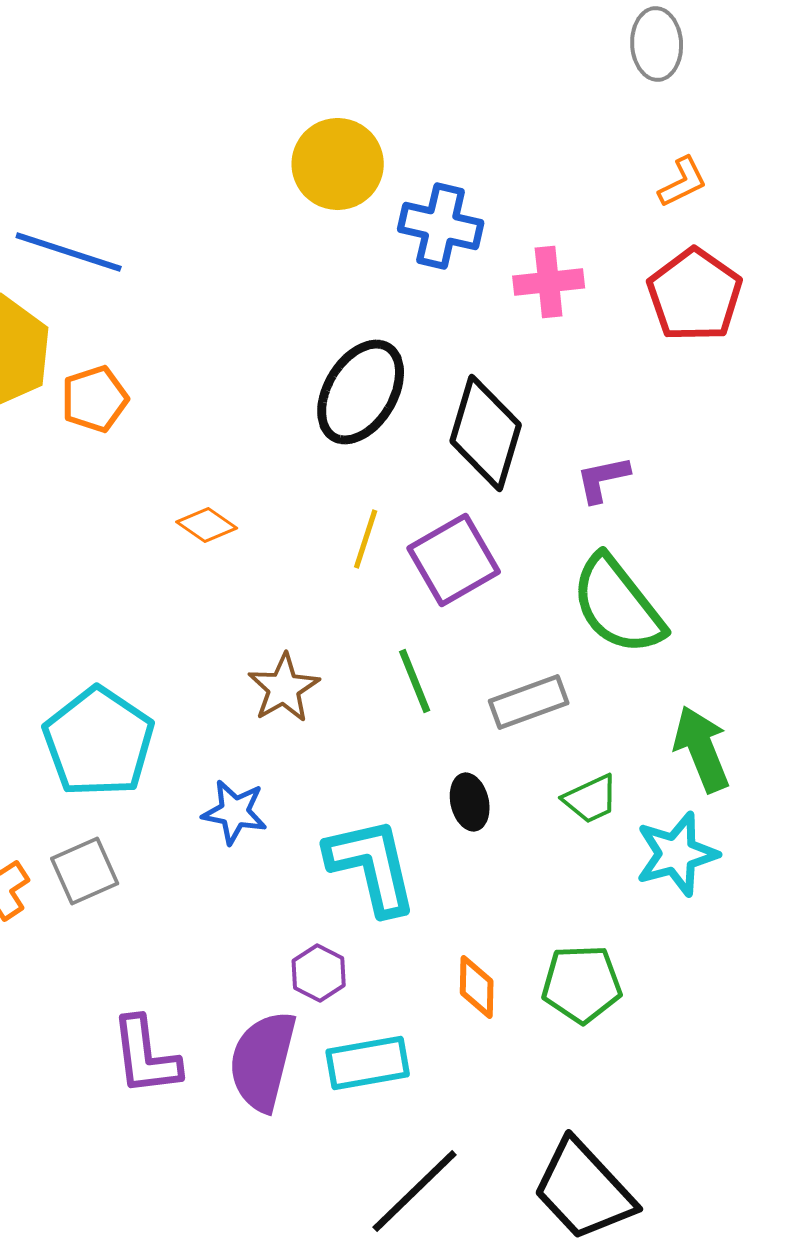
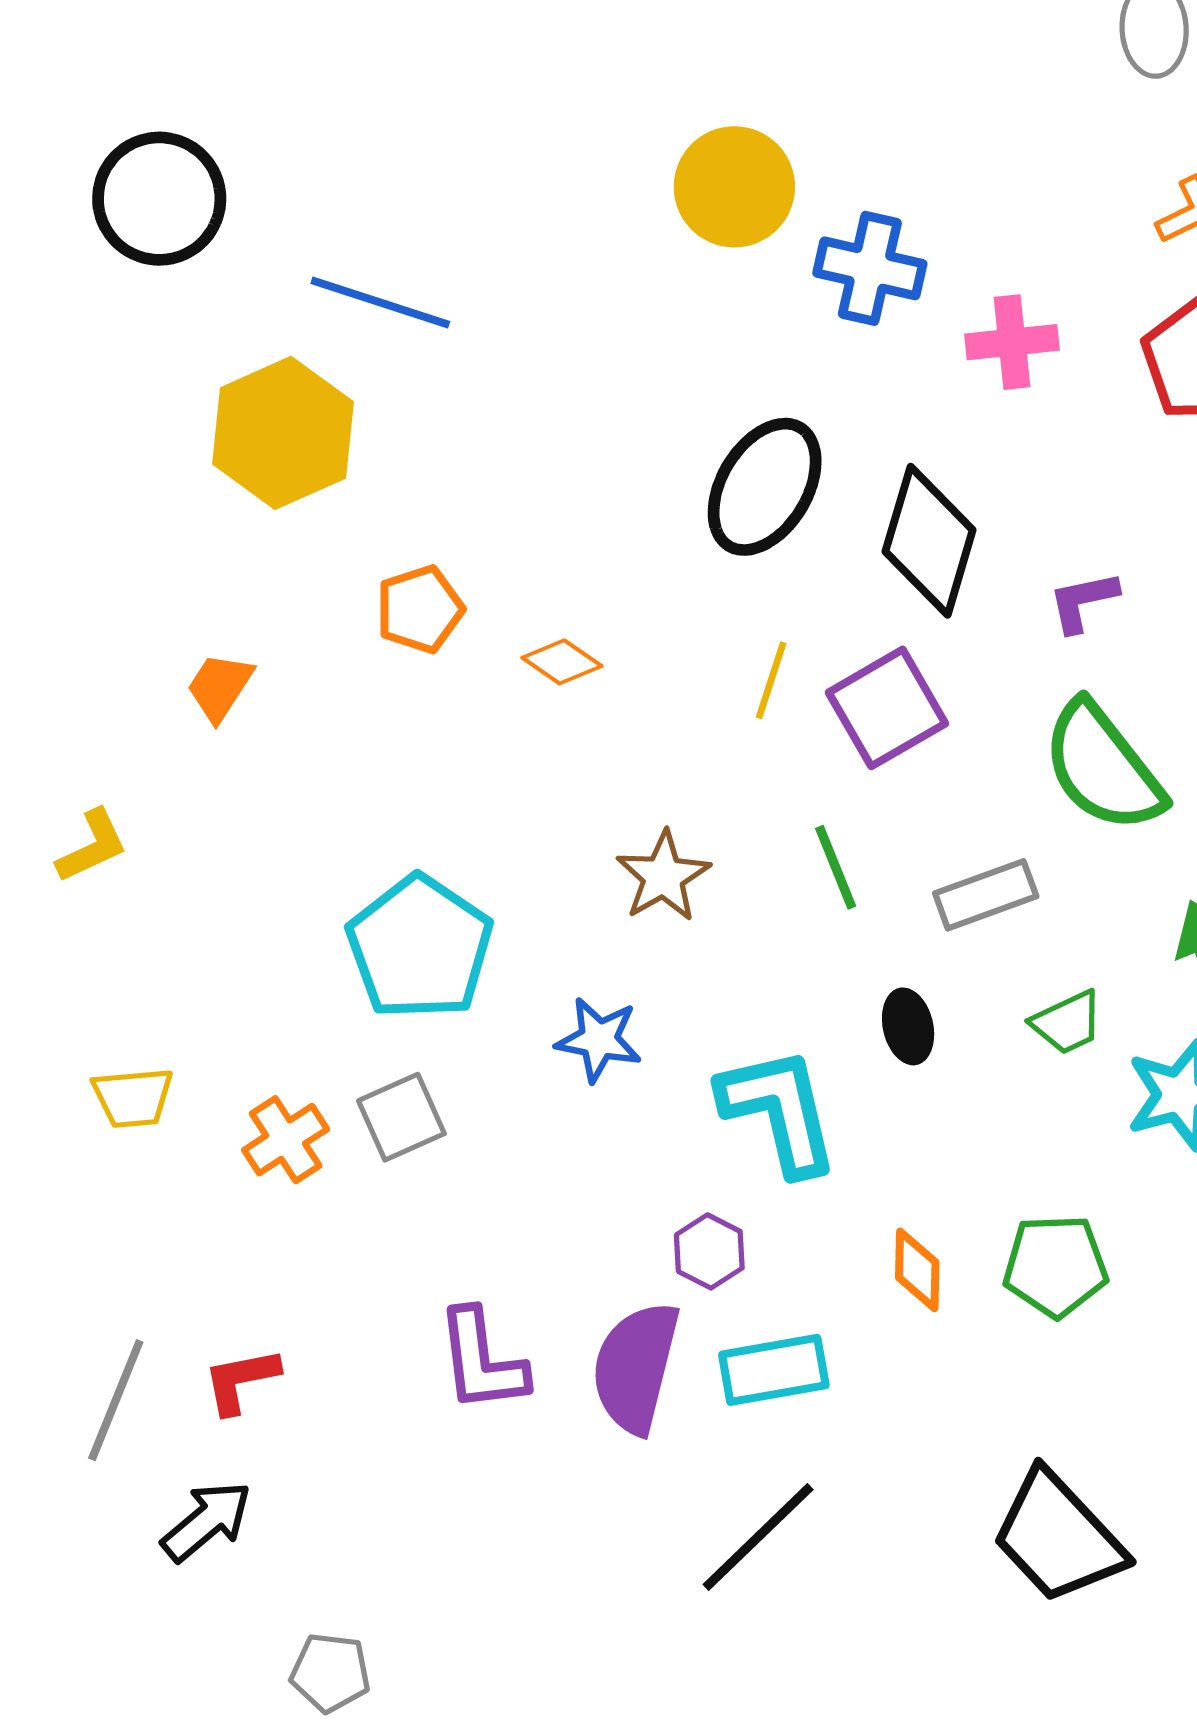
orange pentagon: (95, 399) -> (420, 609), moved
black line: (415, 1191) -> (758, 1537), moved

